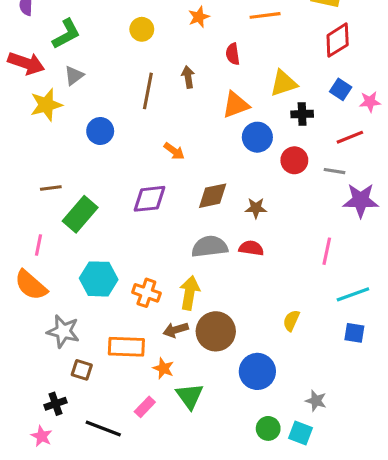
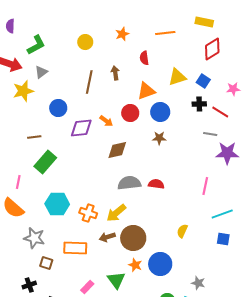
blue square: (341, 89) -> (203, 81), moved
black cross: (302, 114) -> (199, 104), moved
red line: (350, 137) -> (220, 112), turned 54
red circle: (294, 160) -> (130, 113), moved
brown line: (51, 188) -> (34, 137), moved
brown diamond: (213, 196) -> (117, 150), moved
purple diamond: (149, 199) -> (81, 128), moved
brown star: (256, 208) -> (159, 138), moved
yellow arrow: (190, 293) -> (116, 213), turned -140
orange star: (163, 368) -> (135, 265), moved

